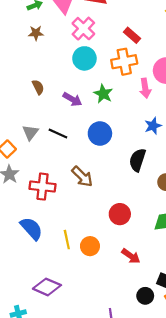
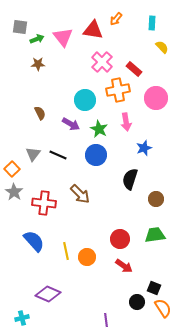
pink cross: (83, 29) -> (102, 62), moved
red rectangle: (132, 35) -> (134, 69), moved
cyan circle: (84, 58) -> (85, 100), moved
pink arrow: (145, 88) -> (126, 122), moved
green star: (103, 94) -> (99, 129), moved
red circle: (120, 214) -> (120, 239), moved

